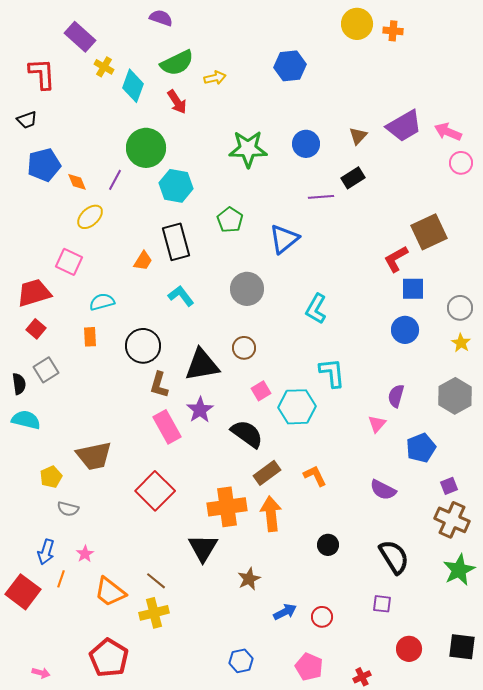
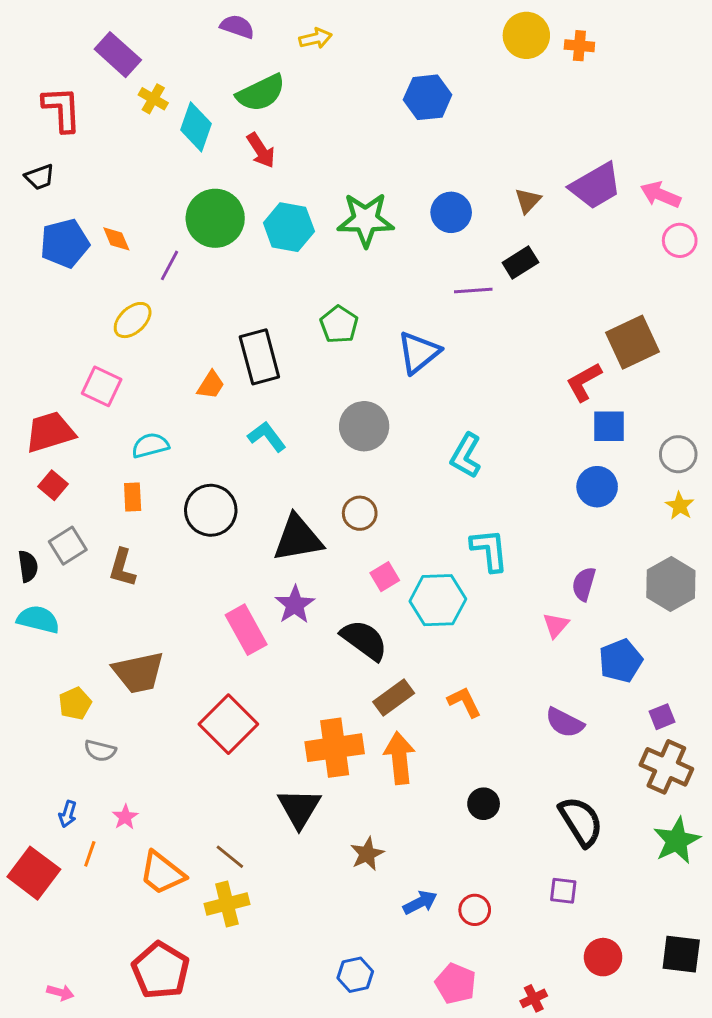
yellow arrow: (215, 78) -> (315, 38), moved
orange diamond: (77, 182) -> (116, 239), moved
cyan hexagon: (176, 186) -> (289, 227), moved
brown L-shape: (159, 385) -> (122, 568), moved
blue arrow: (46, 552) -> (68, 814), size x0.7

